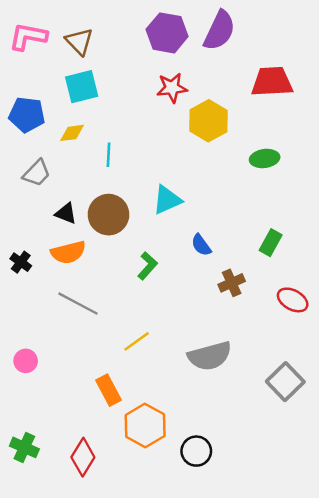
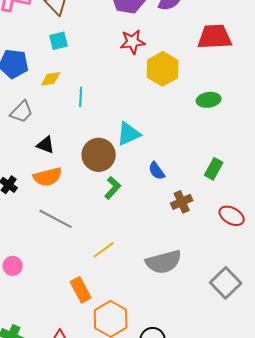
cyan square: (82, 87) -> (59, 41), size x0.7
brown circle: (109, 215) -> (99, 155), moved

